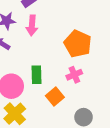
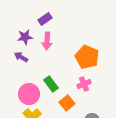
green rectangle: (37, 75) -> (51, 84), turned -35

